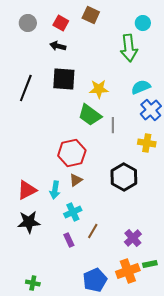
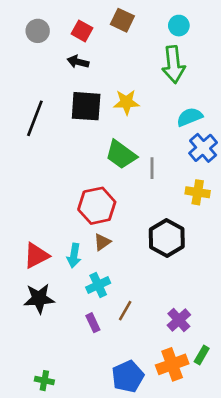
cyan circle: (143, 23) -> (179, 26), moved
yellow star: (99, 89) -> (126, 102), moved
green rectangle: (150, 264) -> (202, 355), turned -48

